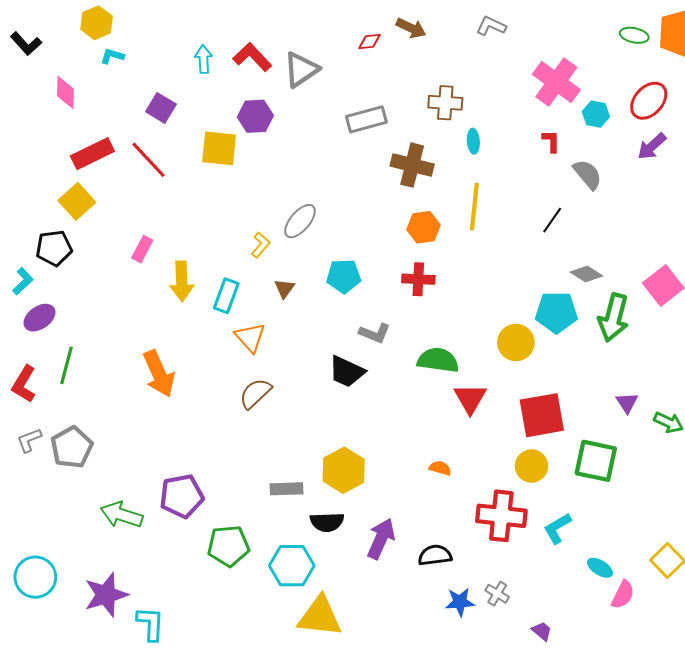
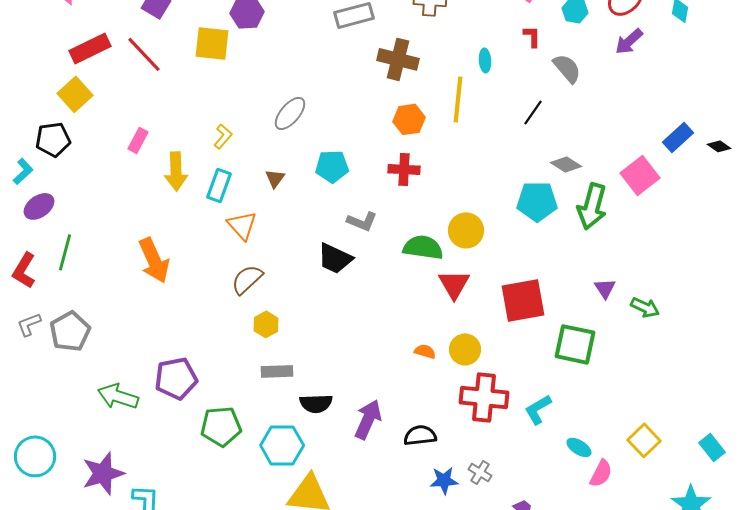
cyan ellipse: (473, 141) -> (485, 60), moved
yellow L-shape: (261, 245) -> (223, 136), moved
yellow circle: (516, 343) -> (466, 230), moved
yellow circle: (531, 466) -> (465, 349), moved
yellow hexagon: (344, 470) -> (266, 324), moved, size x0.6

